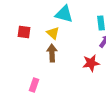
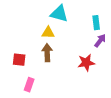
red square: (24, 32) -> (19, 60), moved
yellow triangle: (53, 33) -> (48, 33), turned -40

